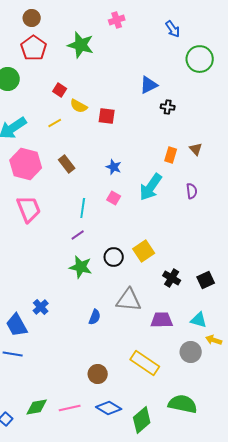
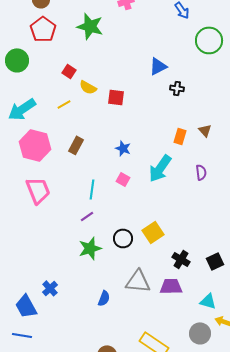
brown rectangle: (67, 164) -> (76, 145), turned 66
green star: (81, 267) -> (90, 248), turned -30
purple trapezoid: (162, 320) -> (171, 286), moved

